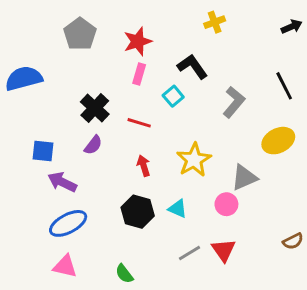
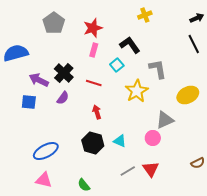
black line: (284, 86) -> (194, 44), moved
gray L-shape: (234, 102) -> (158, 69), turned -50
yellow star: (194, 160) -> (137, 91), moved
purple arrow: (62, 182) -> (39, 80), moved

